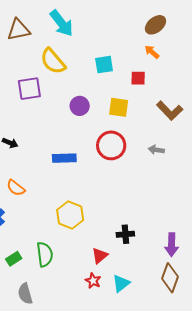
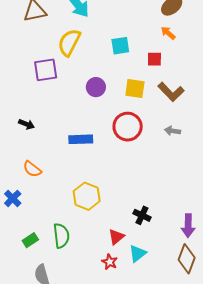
yellow semicircle: (53, 61) -> (69, 42), turned 68
brown L-shape: (170, 111) -> (171, 92), moved
black cross: (125, 234) -> (142, 215), turned 30
cyan triangle: (121, 283) -> (138, 253), moved

